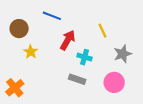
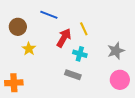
yellow line: (103, 31) -> (84, 29), moved
pink circle: (114, 82) -> (120, 80), moved
orange cross: (15, 88) -> (14, 83), turned 36

